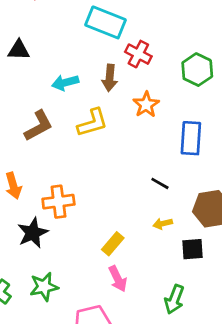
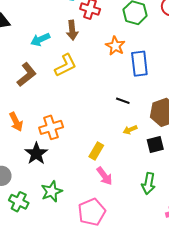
orange star: (146, 105) -> (115, 46), moved

